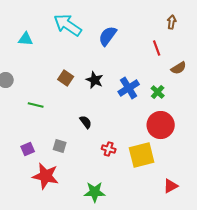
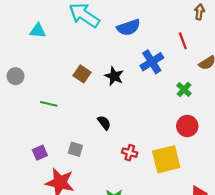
blue semicircle: (108, 36) -> (129, 27), turned -145
blue cross: (129, 88) -> (152, 62), moved
red circle: (161, 125) -> (187, 126), size x0.7

